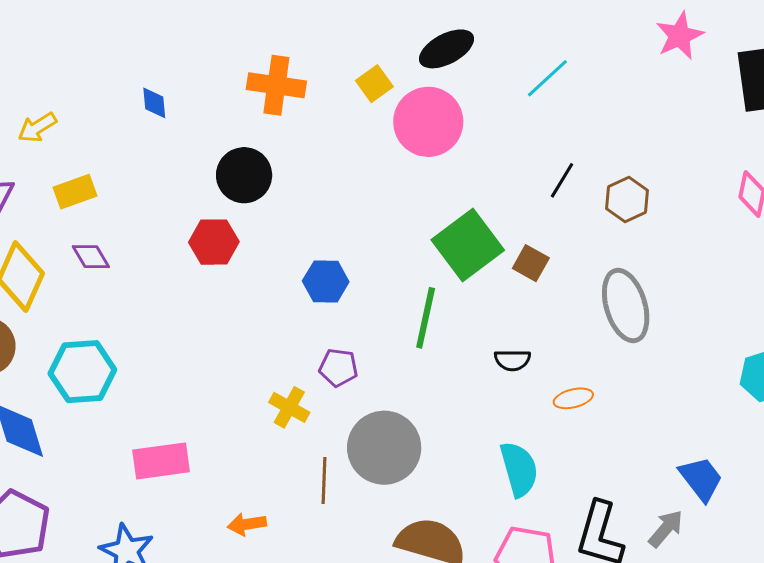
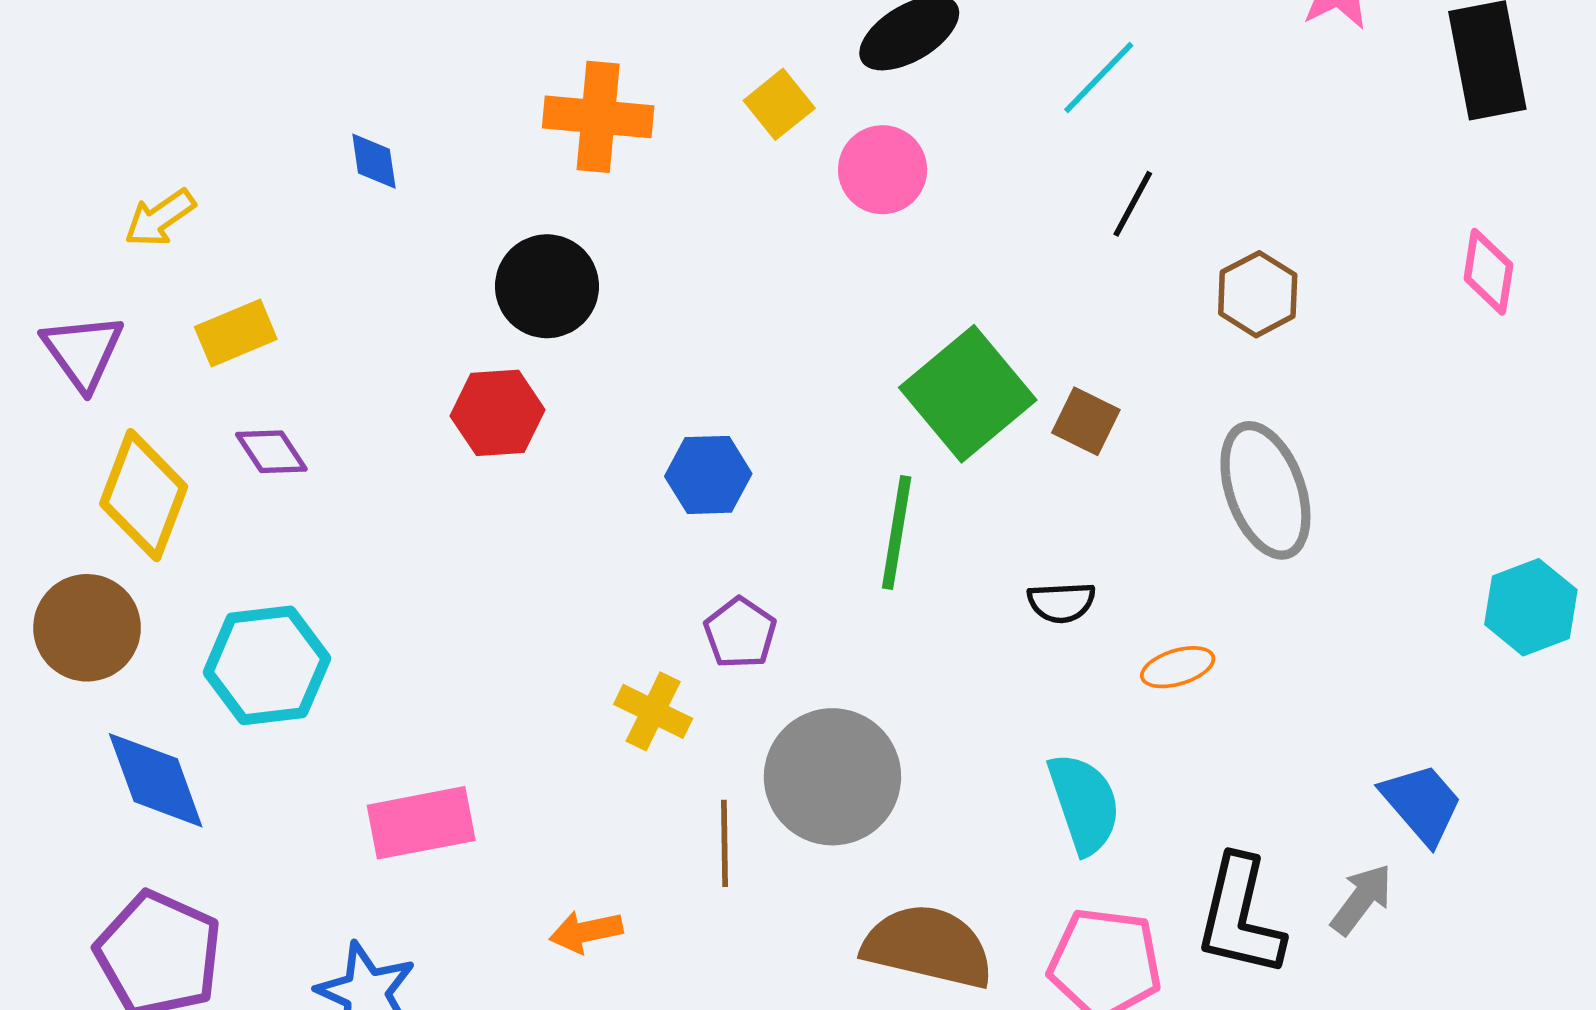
pink circle: (428, 122) -> (883, 170), size x0.7
black line: (562, 180) -> (1133, 204), moved
purple pentagon: (338, 368) -> (740, 633), turned 30

